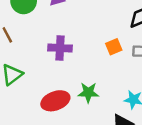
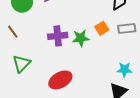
green star: (88, 93) -> (81, 38), moved

